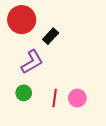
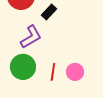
green circle: (24, 93) -> (23, 67), size x1.6

